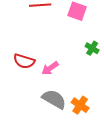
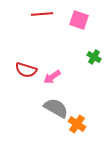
orange cross: (80, 105) -> (77, 124), moved

